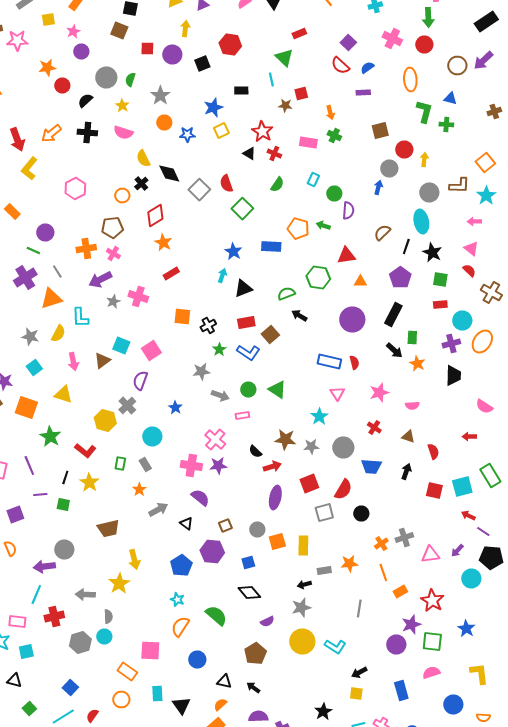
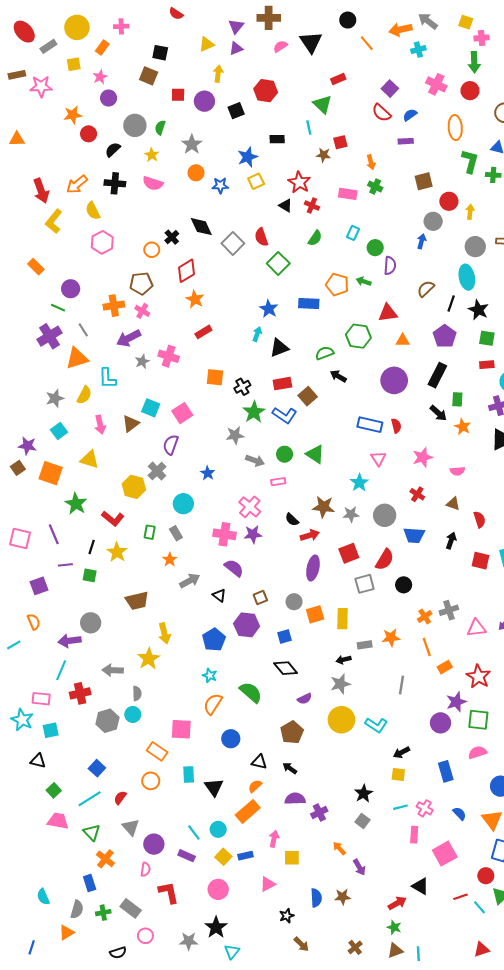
yellow semicircle: (143, 158) -> (93, 211), moved
gray star: (30, 336) -> (55, 398), turned -30
green star: (219, 350) -> (254, 412), size x1.5

